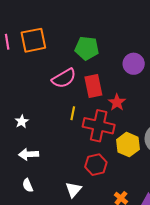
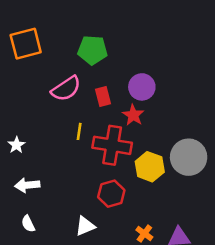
purple circle: (134, 64) -> (142, 87), moved
red rectangle: (93, 86) -> (103, 96), size x0.7
white triangle: (73, 190) -> (85, 226), turned 30

